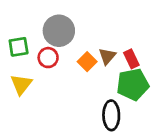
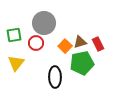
brown triangle: (107, 56) -> (80, 42), turned 32
green pentagon: (133, 84) -> (82, 63), moved
black ellipse: (111, 115) -> (55, 77), moved

